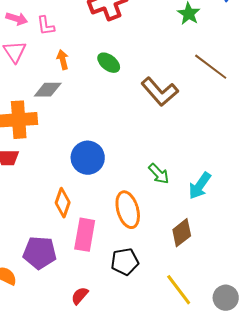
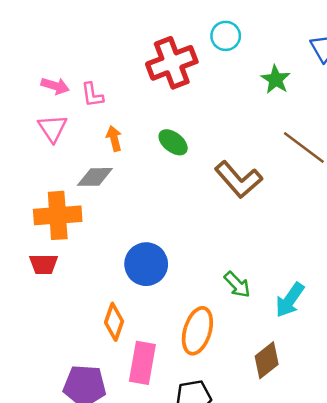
orange ellipse: (128, 210) -> (197, 331), turned 33

